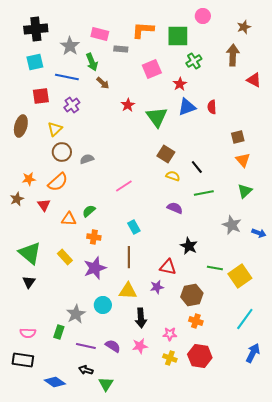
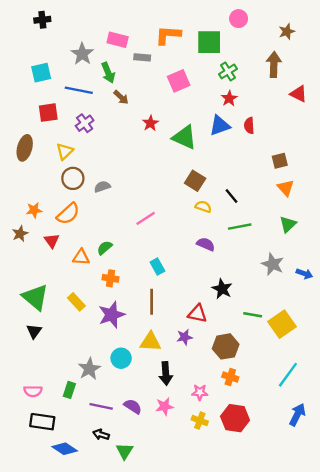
black cross: (36, 29) -> (42, 20), moved, size x0.6
red star: (180, 84) -> (229, 99), moved
green triangle: (157, 117) -> (185, 137), turned -30
black rectangle: (23, 360) -> (42, 422), moved

